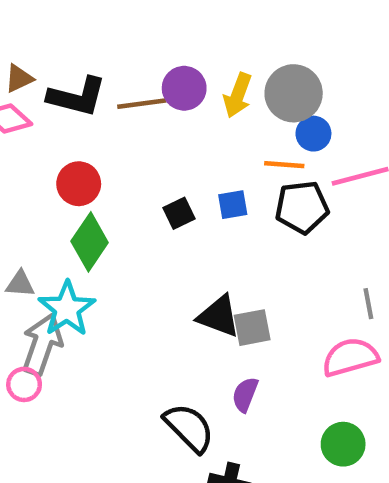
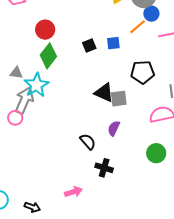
orange line: (284, 165) -> (138, 27), turned -48
black pentagon: (302, 207) -> (143, 72), moved
black semicircle: (189, 428) -> (88, 142), size x0.7

